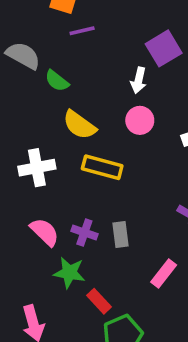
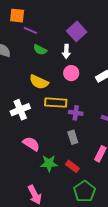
purple line: (82, 31) -> (30, 30), turned 48
green semicircle: (57, 81) -> (40, 50), moved
purple cross: (84, 233) -> (76, 113), moved
red rectangle: (99, 301) -> (72, 166), moved

